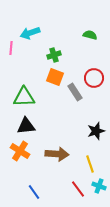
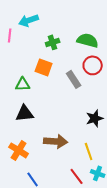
green semicircle: (90, 35) -> (88, 40), moved, size x1.5
orange square: (55, 77) -> (44, 67), moved
green triangle: (24, 97) -> (23, 84), size x0.7
orange cross: (20, 151) -> (19, 150), moved

